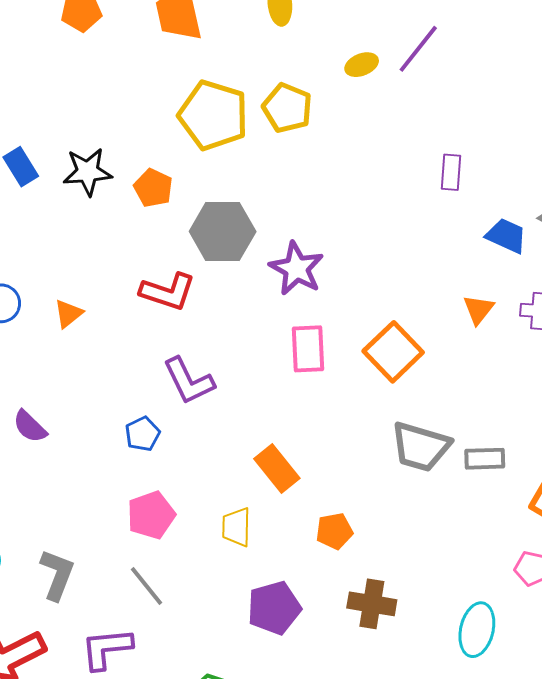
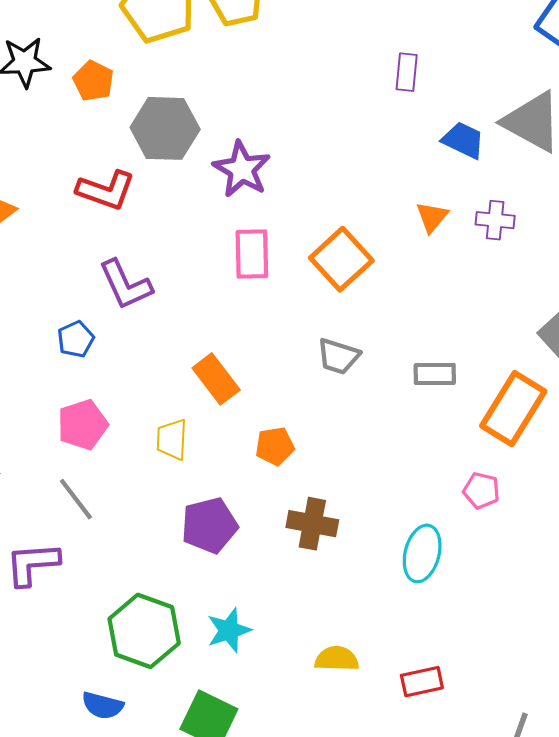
gray trapezoid: (421, 447) -> (338, 356), moved, size x0.7

